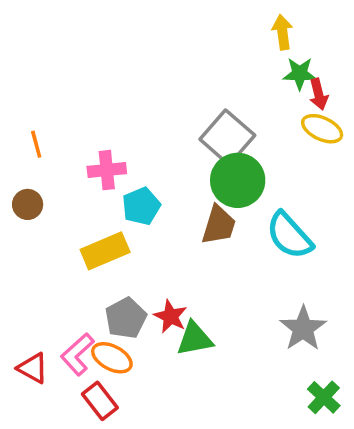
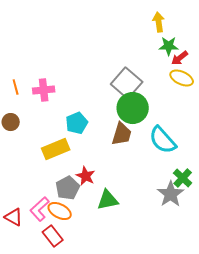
red arrow: (319, 94) -> (180, 58), turned 66
pink cross: (107, 170) -> (44, 90), moved
red star: (170, 316) -> (86, 176), moved
green cross: (324, 397) -> (183, 178), moved

